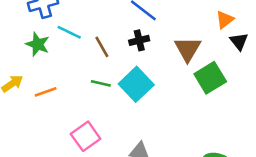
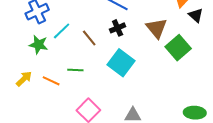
cyan line: (69, 32) -> (62, 31), turned -60
green line: (101, 83) -> (75, 70), moved
orange line: (46, 92) -> (51, 81), turned 54

